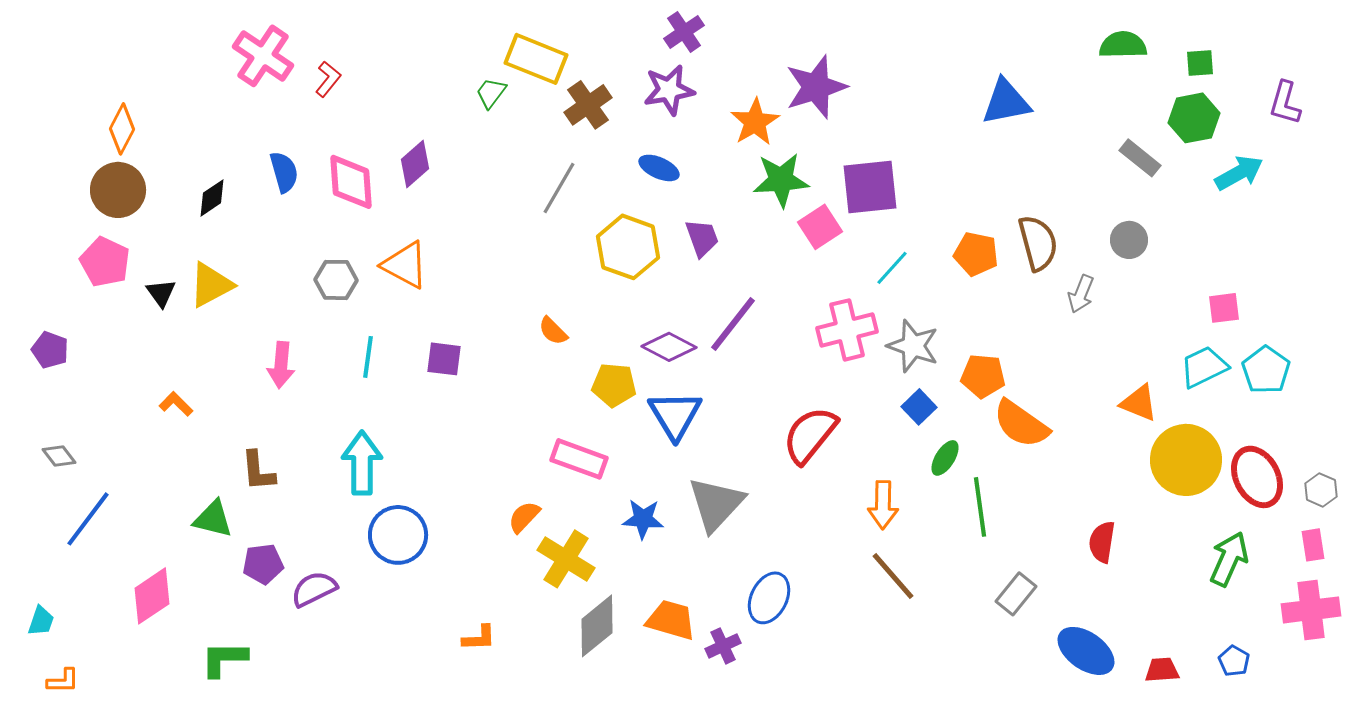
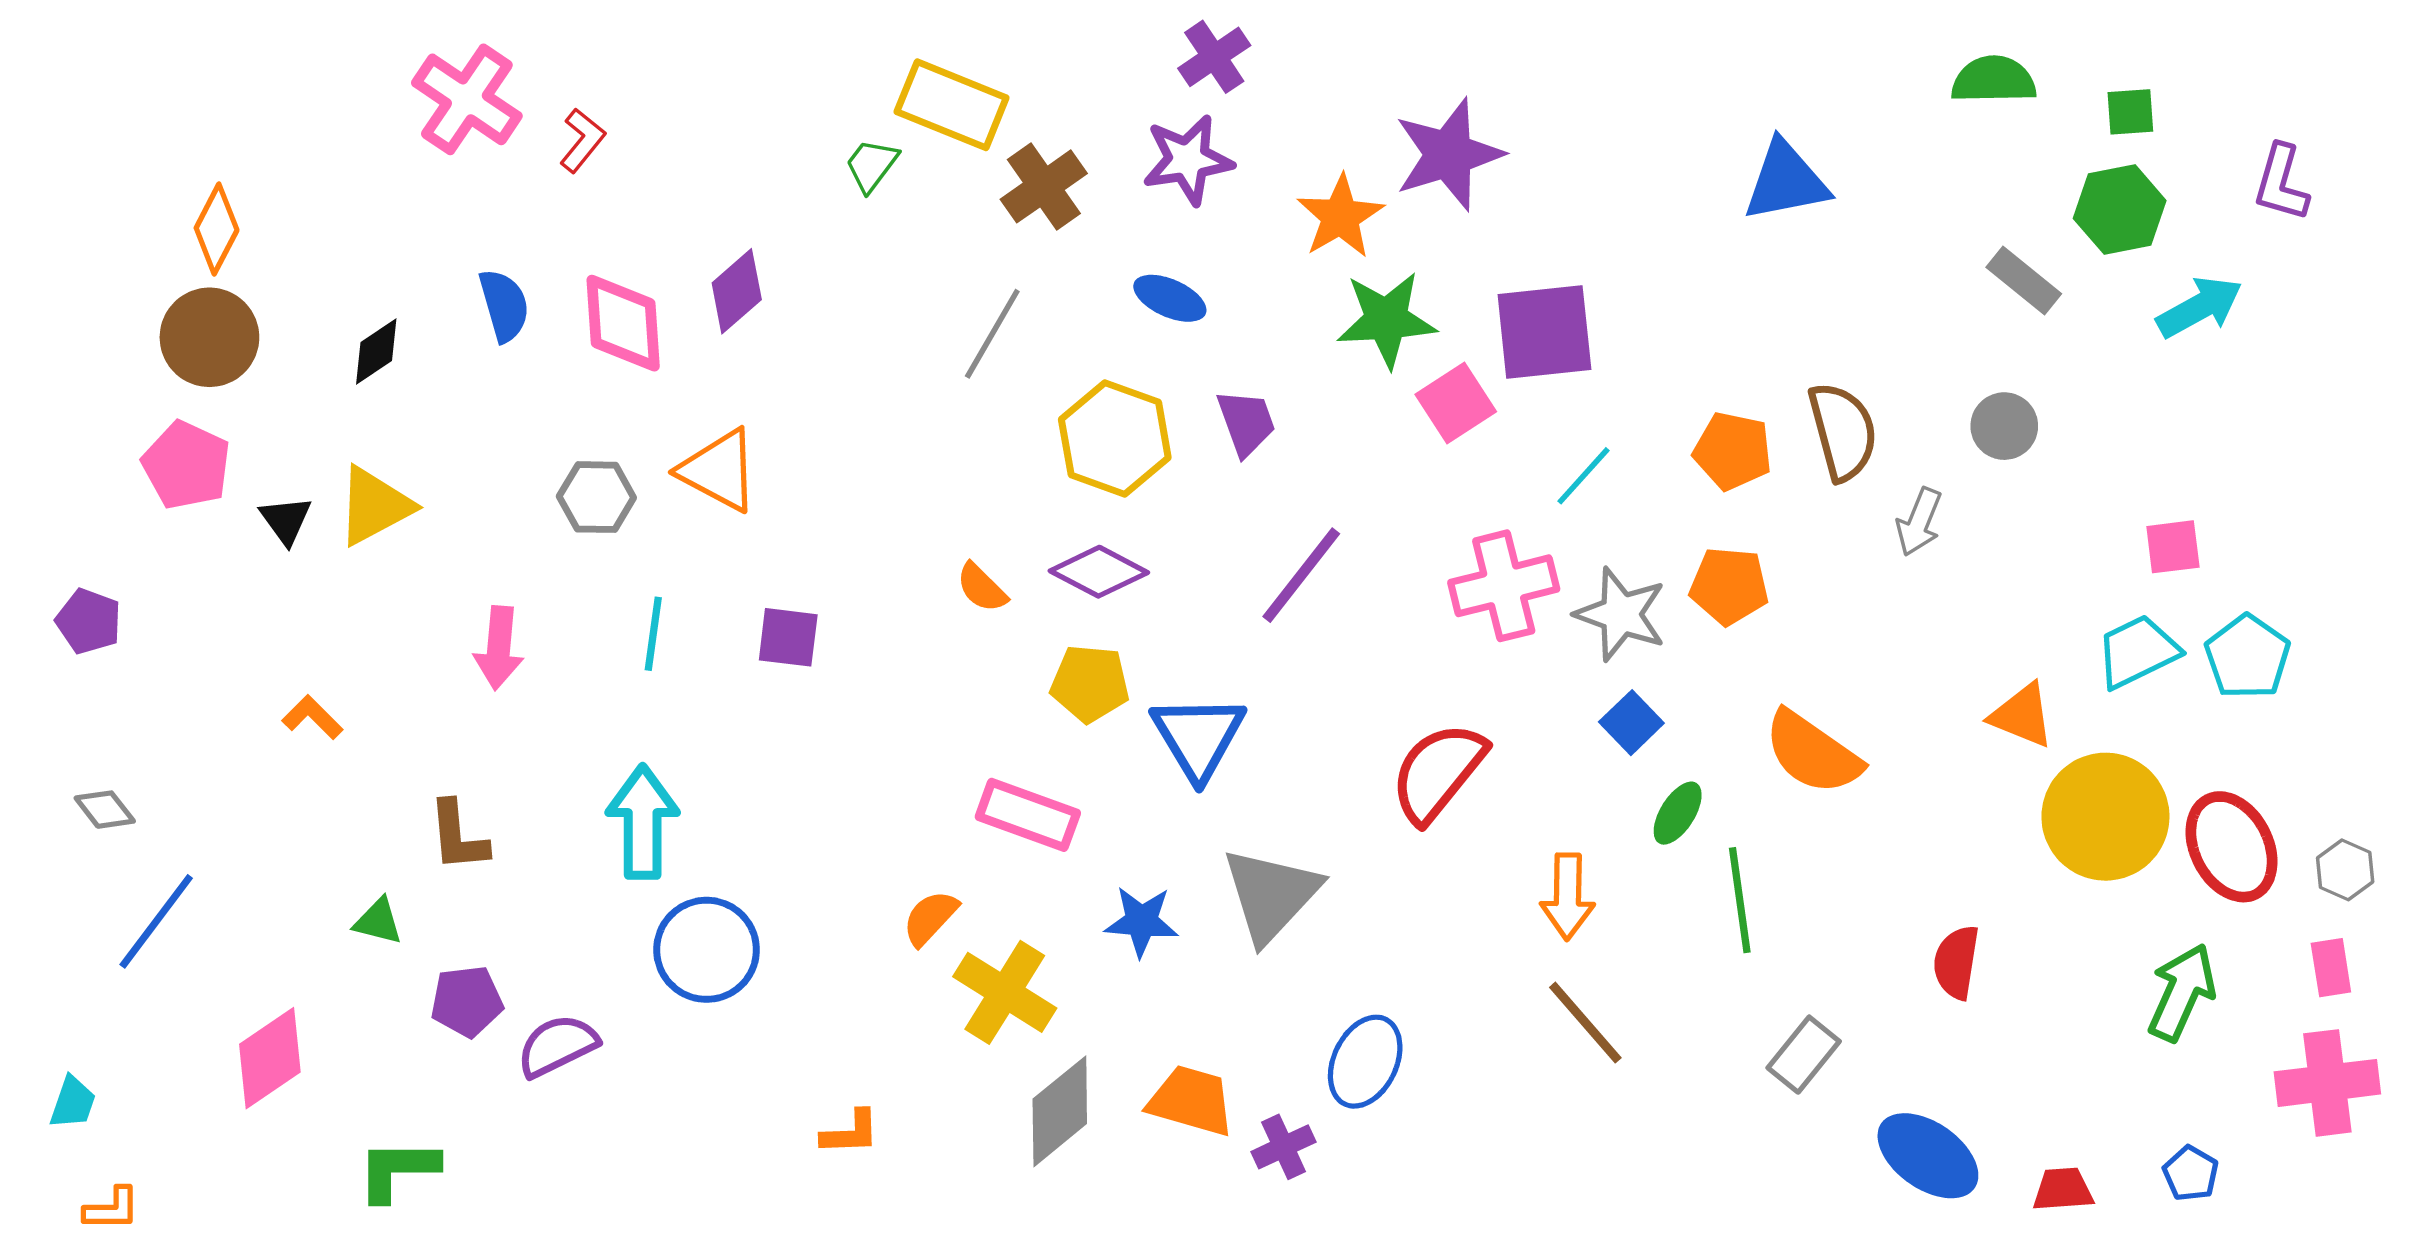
purple diamond: (669, 347) -> (1099, 572), moved
orange pentagon: (983, 376) -> (1729, 586), moved
green triangle: (213, 519) -> (378, 921), size x0.7

